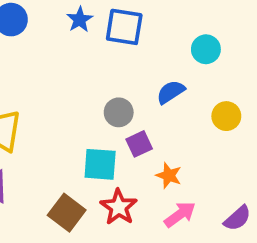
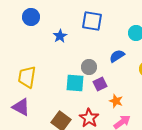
blue star: (80, 20) -> (60, 36), moved
cyan square: (100, 164) -> (75, 83), moved

